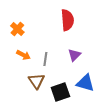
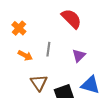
red semicircle: (67, 20) -> (71, 19), turned -40
gray line: (45, 59) -> (48, 49), moved

